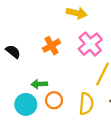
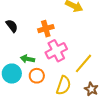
pink cross: (90, 44) -> (56, 51), moved

